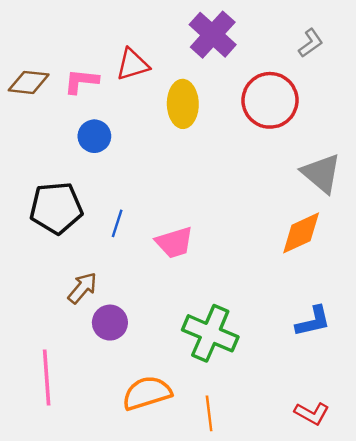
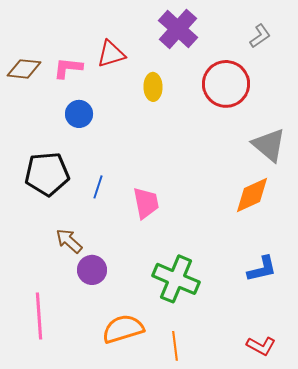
yellow ellipse: (183, 104) -> (153, 87), size x0.7
pink trapezoid: (174, 243) -> (146, 203), turned -84
brown arrow: (82, 288) -> (69, 241), turned -88

